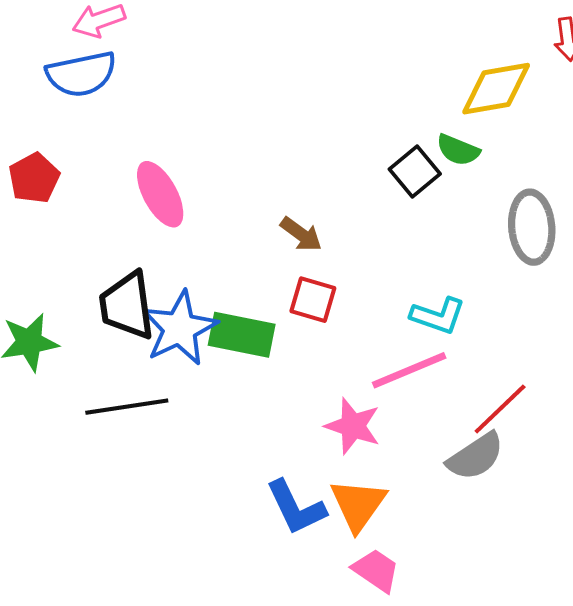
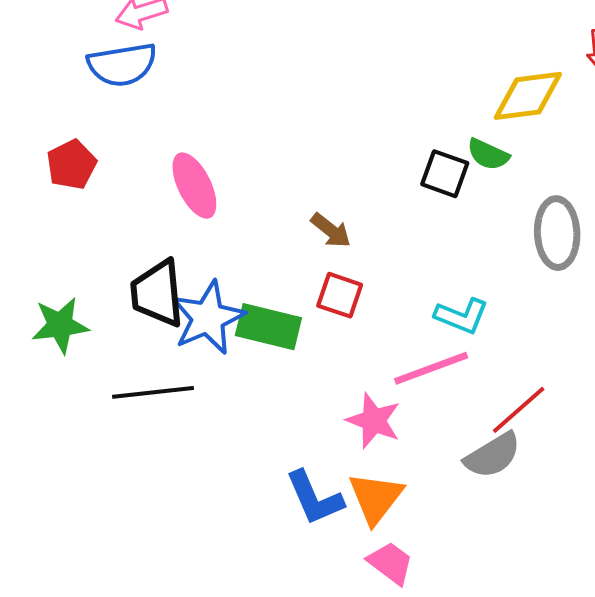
black square: (415, 171) -> (445, 174), turned -33

